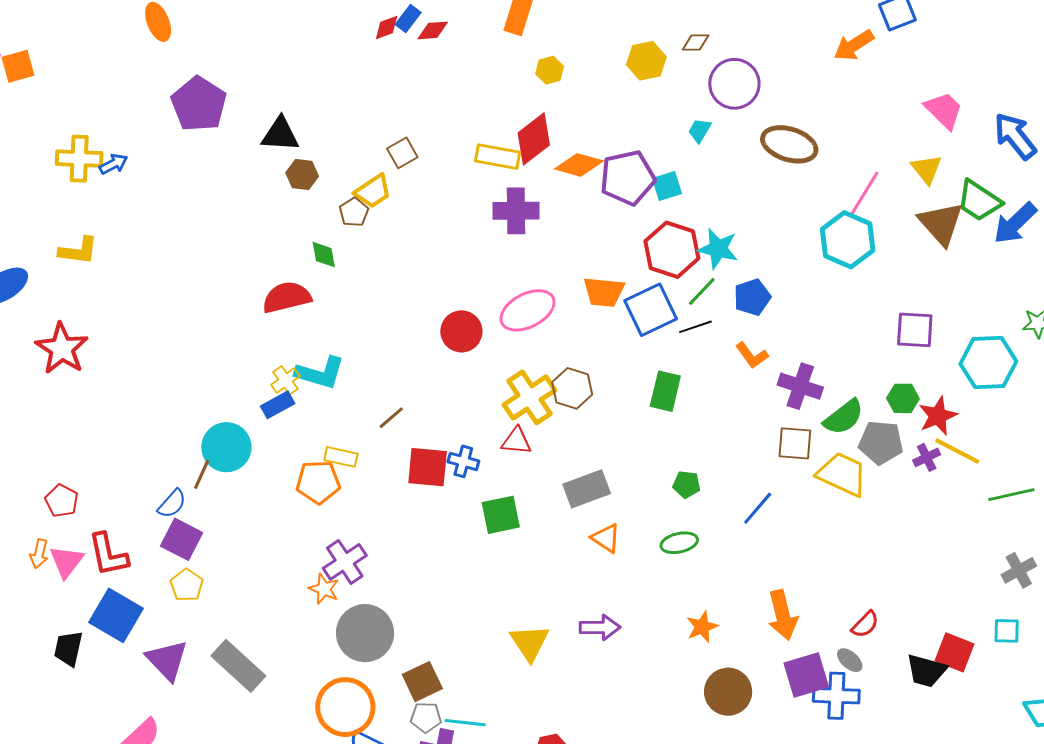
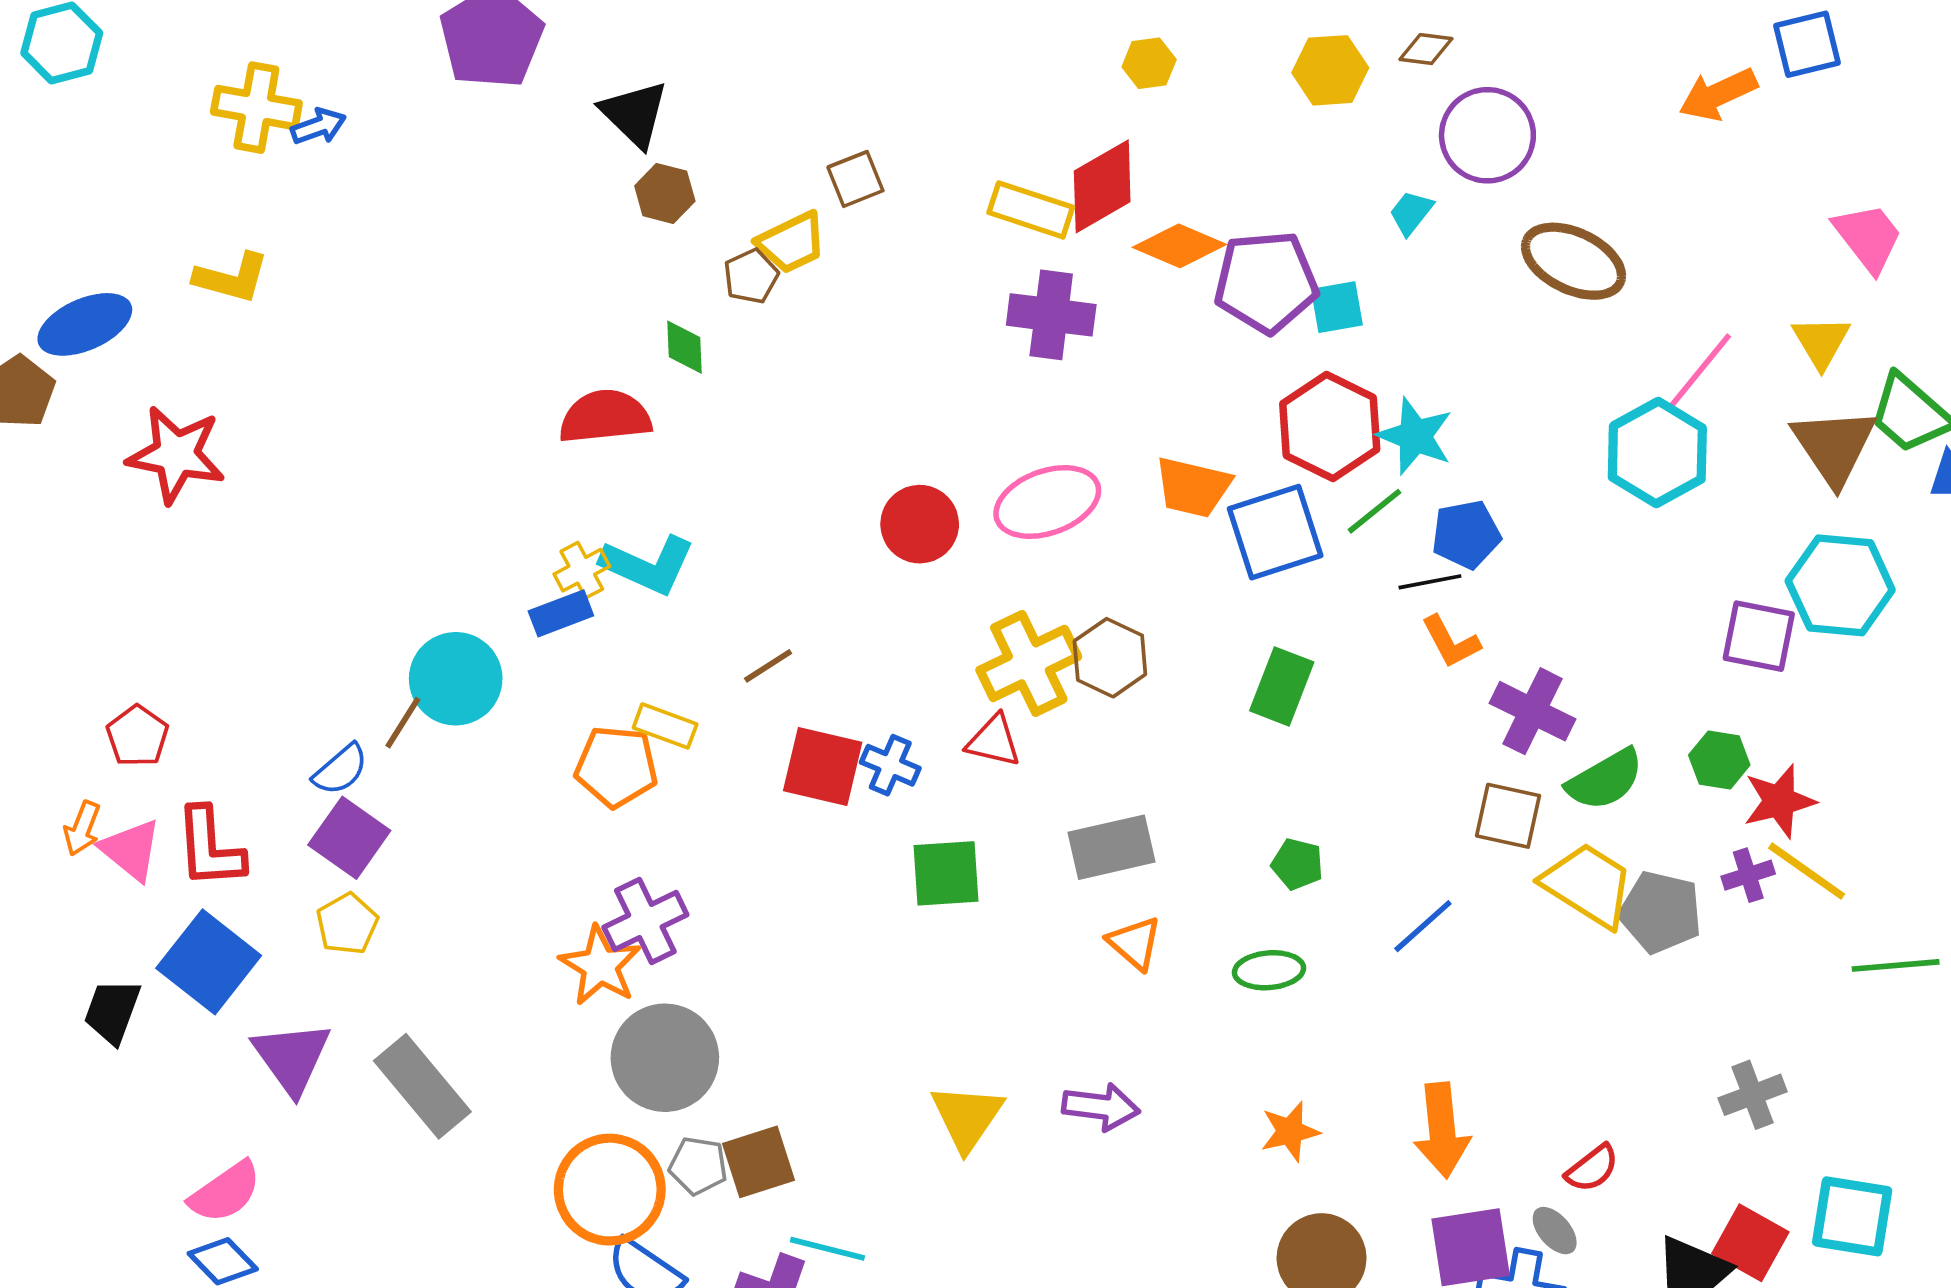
black triangle: (280, 134) -> (635, 114), turned 33
black line: (695, 327) -> (1430, 582), moved
red star: (62, 349) -> (176, 455), turned -30
cyan hexagon: (988, 363) -> (1840, 585), moved
gray pentagon: (881, 442) -> (1660, 912), moved
pink triangle: (66, 562) -> (131, 850), turned -36
gray cross: (1019, 570) -> (1753, 1095), moved
orange star: (324, 589) -> (600, 966), size x1.4
cyan square: (1007, 631) -> (1852, 1216), size x1.6
gray pentagon: (426, 717) -> (698, 1166), moved

